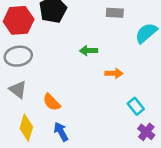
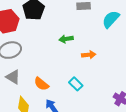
cyan rectangle: (136, 106) -> (76, 84), moved

